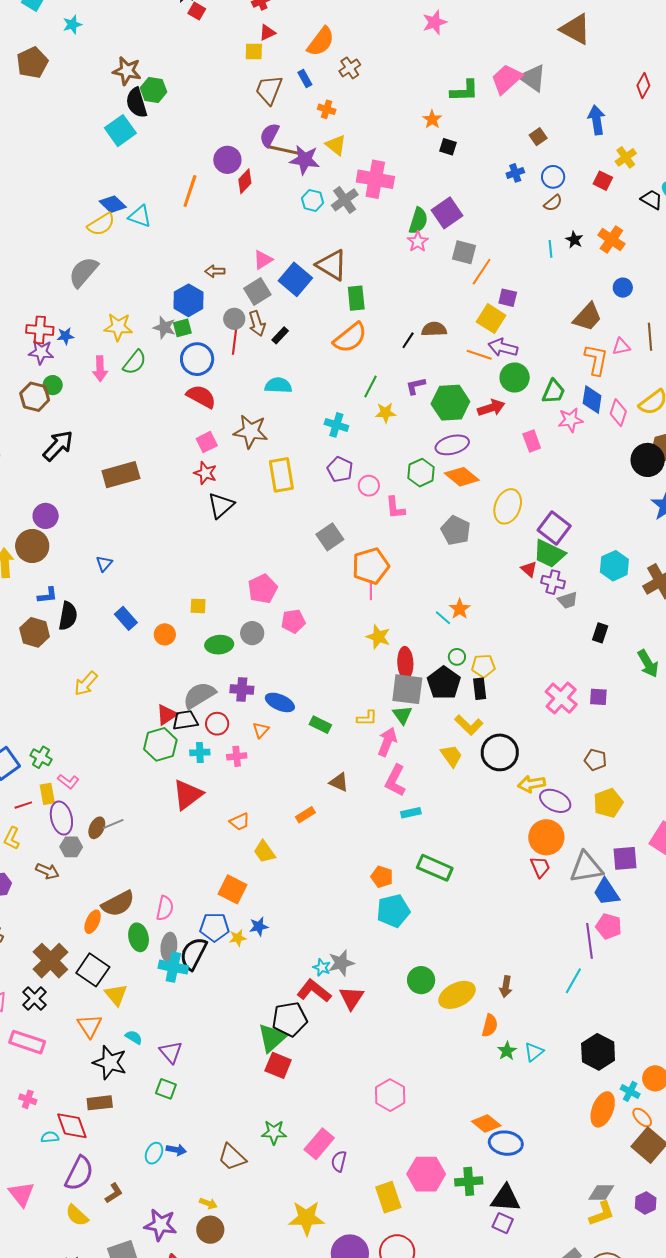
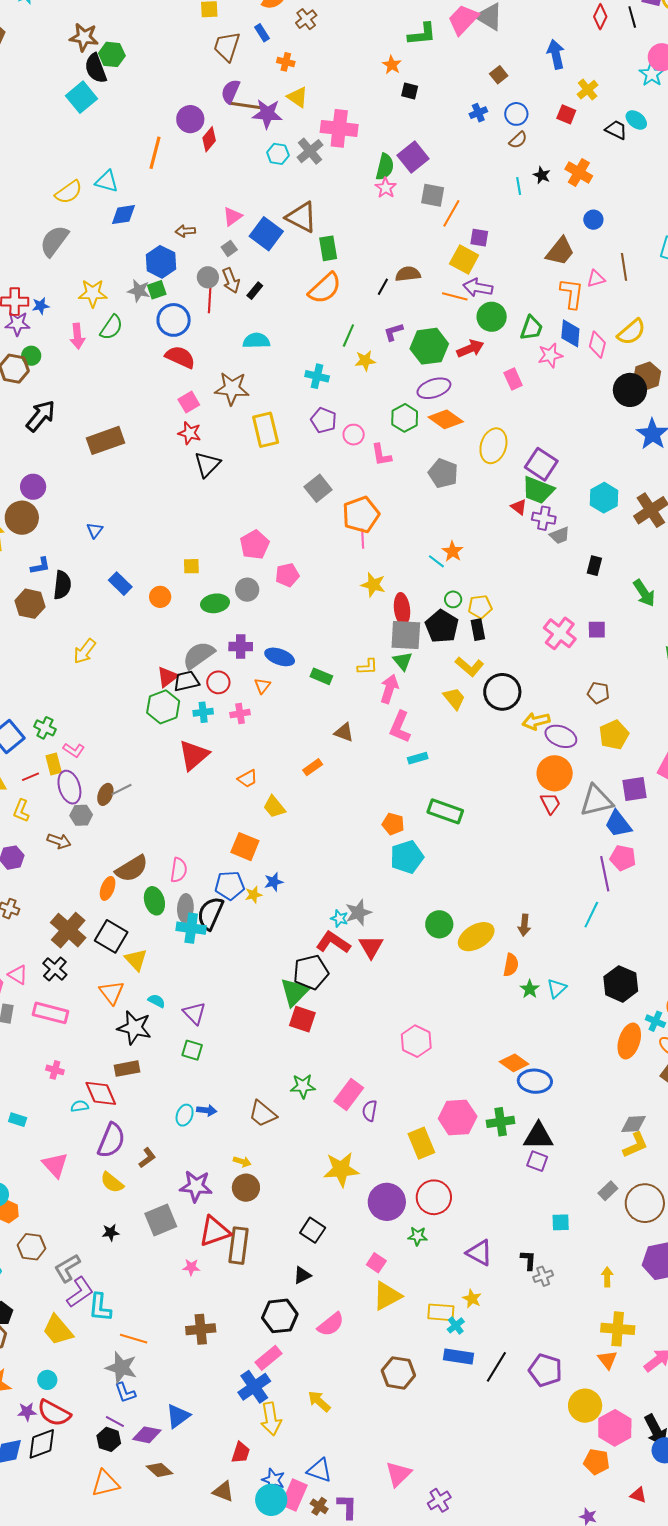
blue diamond: (113, 204) -> (123, 215), moved, turned -48
gray square: (257, 292) -> (229, 248), size x0.6

